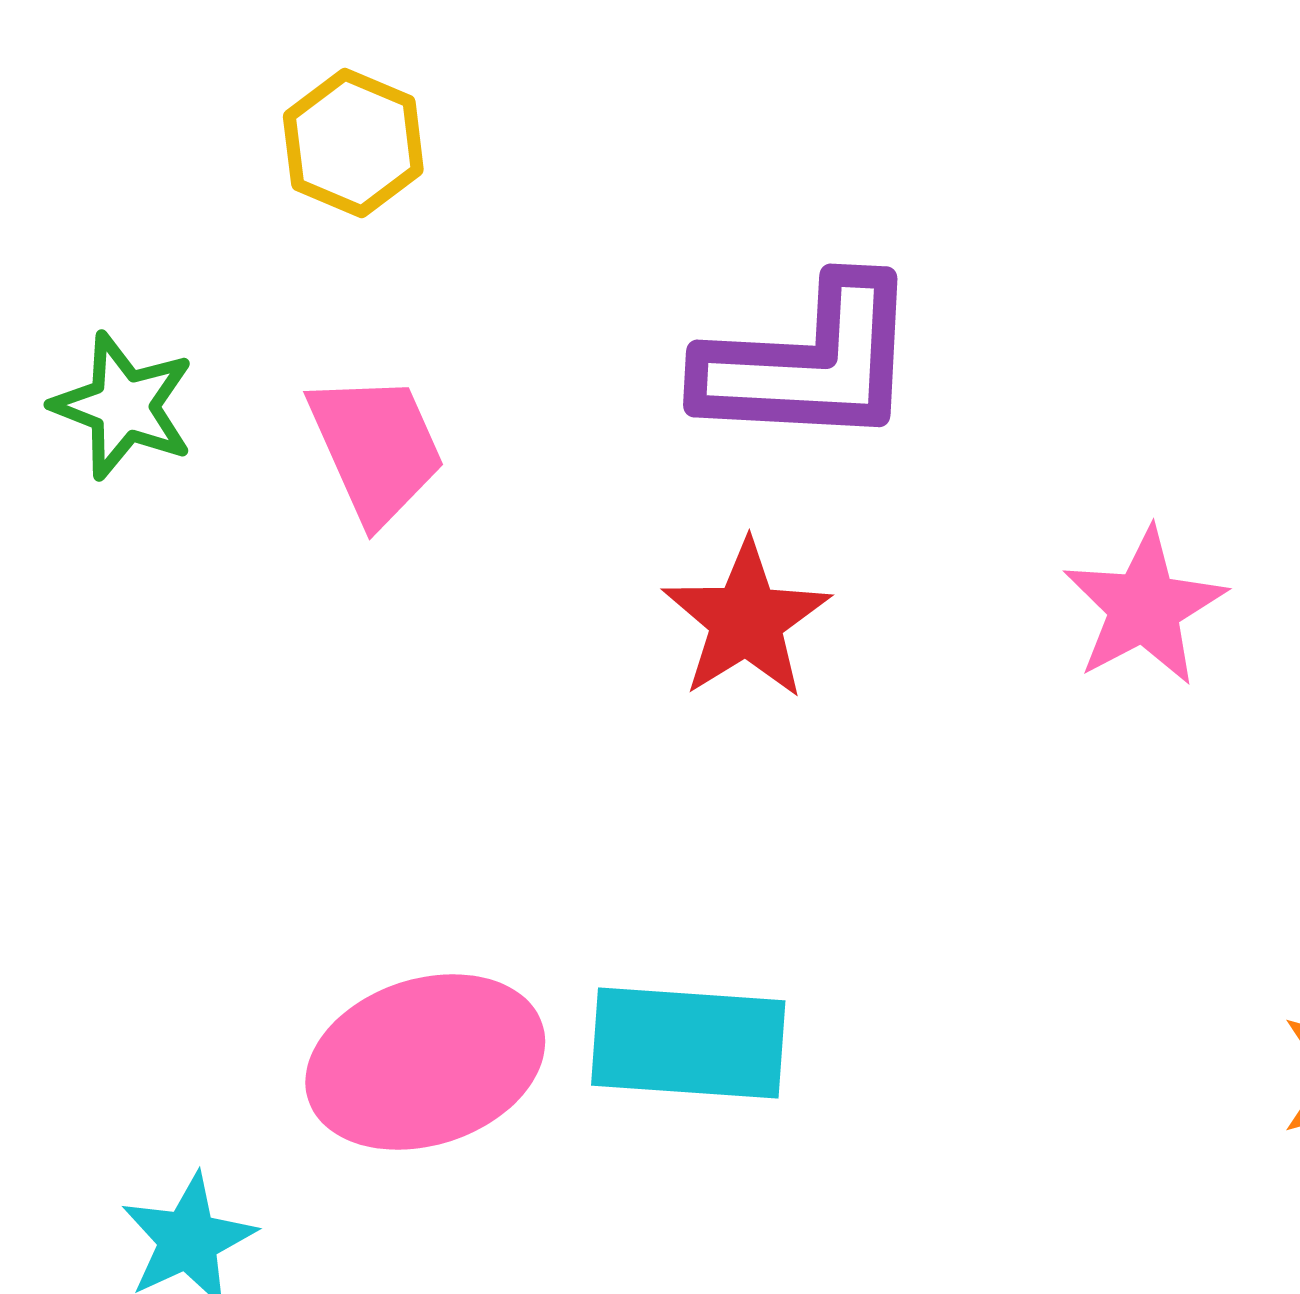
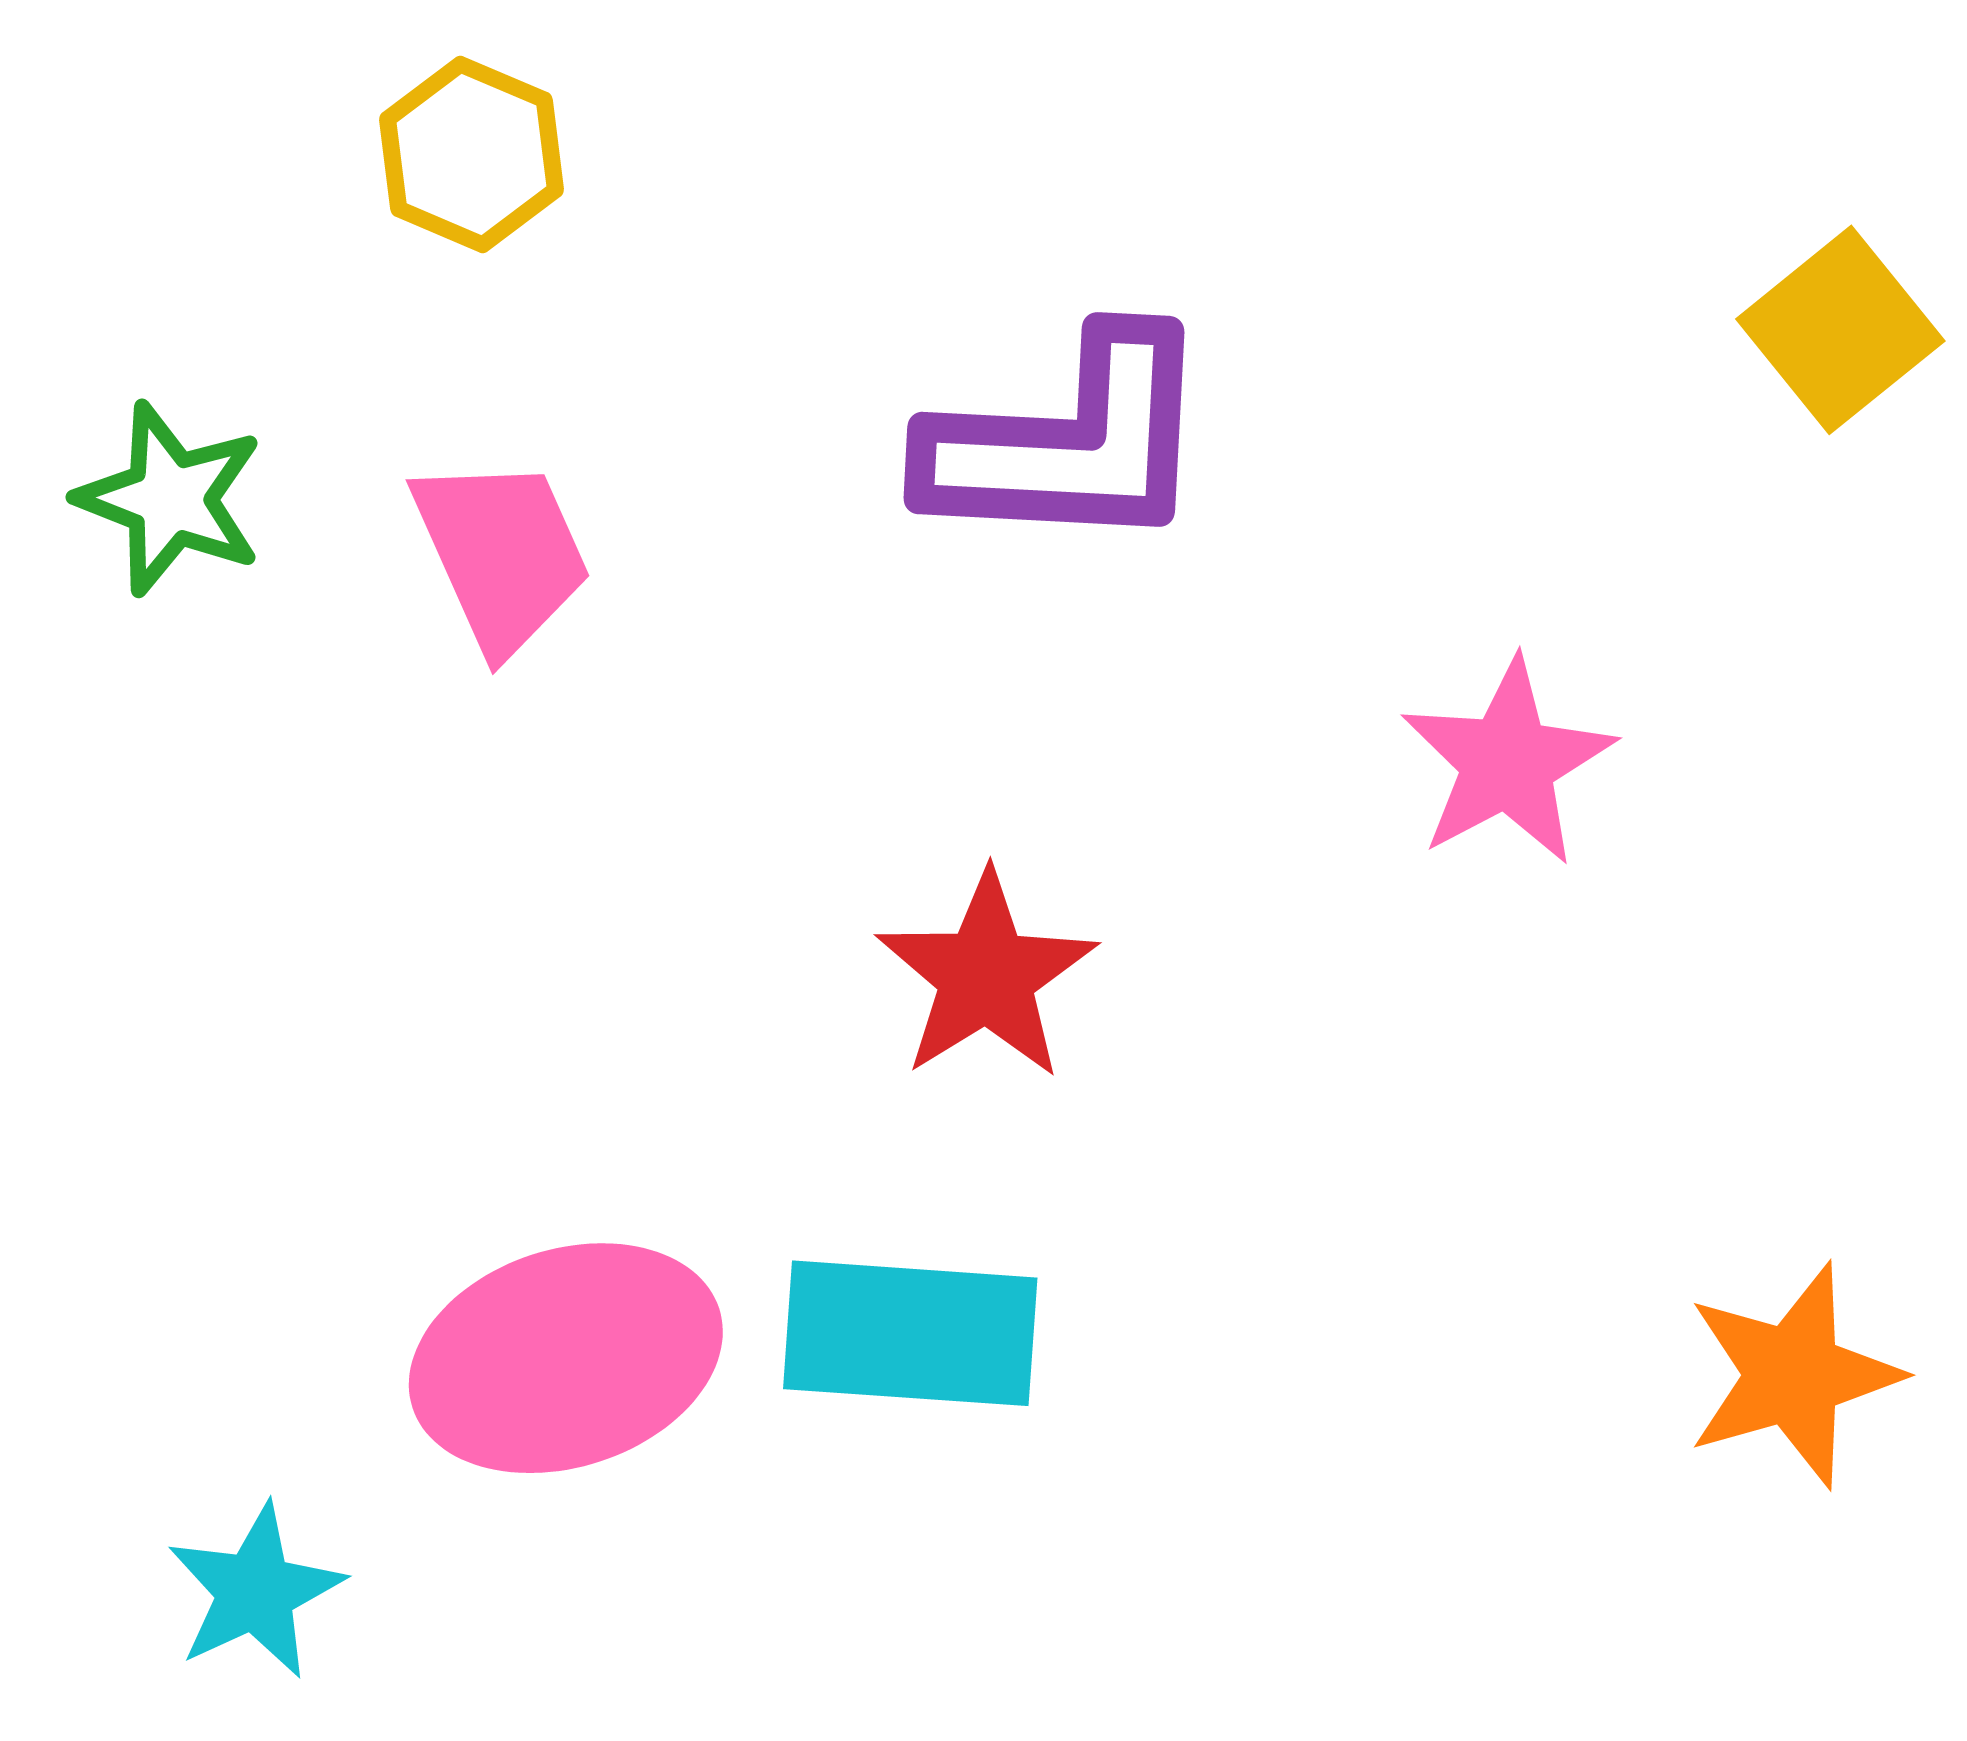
red star: (746, 620) -> (986, 976), moved

